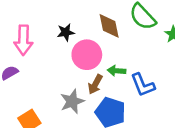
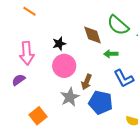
pink circle: (87, 55) -> (64, 66), moved
green arrow: (117, 71) -> (111, 54), moved

